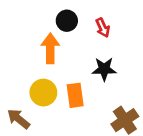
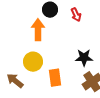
black star: (104, 69) -> (84, 58), moved
orange rectangle: (75, 95) -> (55, 78), moved

